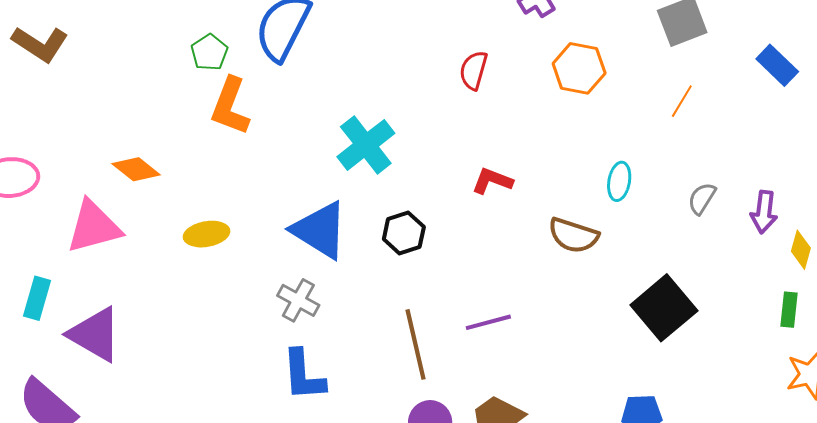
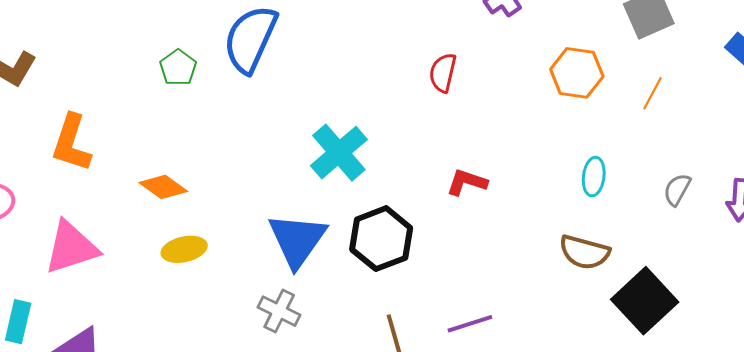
orange hexagon: (579, 68) -> (577, 73), moved
orange L-shape: (230, 106) -> (71, 143), moved
orange diamond: (136, 169) -> (163, 187), moved
blue triangle: (320, 230) -> (297, 240), turned 36
black hexagon: (404, 233) -> (381, 239), size x1.5
brown semicircle: (573, 235) -> (584, 252), moved

